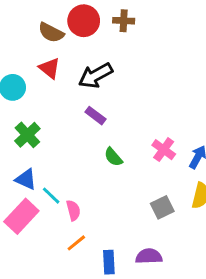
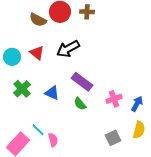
red triangle: (50, 68) -> (37, 53), moved
purple rectangle: (96, 116) -> (82, 82), moved, size x1.5
pink cross: (164, 150) -> (114, 99), turned 35
blue triangle: (26, 179) -> (52, 93), moved

